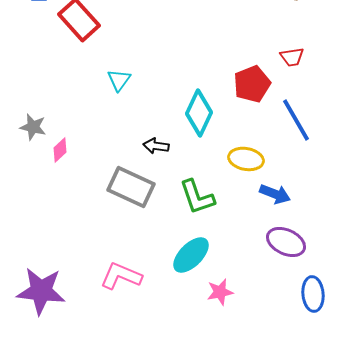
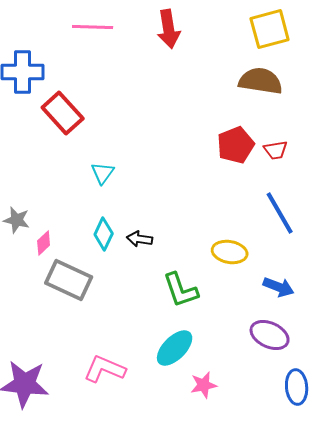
red pentagon: (252, 84) -> (236, 145), moved
cyan diamond: (199, 113) -> (104, 234), moved, size x0.7
gray rectangle: (131, 187) -> (69, 280), moved
blue arrow: (275, 194) -> (279, 287), moved

